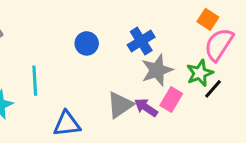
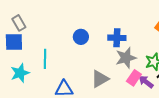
blue cross: (141, 41) -> (117, 38), turned 30
purple arrow: (146, 107) -> (146, 82), moved

